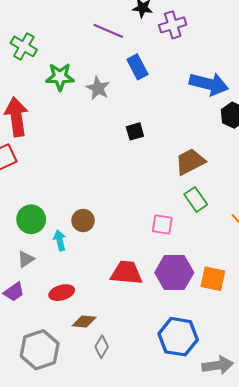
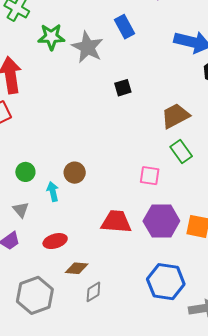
gray star: (98, 88) -> (87, 47), size x1.4
green circle: (31, 219) -> (25, 172), size x0.7
gray triangle: (26, 259) -> (21, 210), turned -36
gray diamond: (102, 347) -> (93, 292), turned 30

